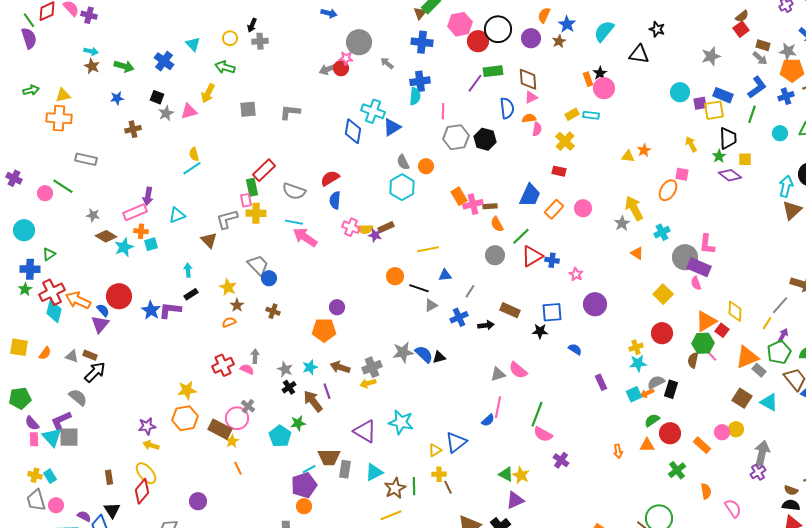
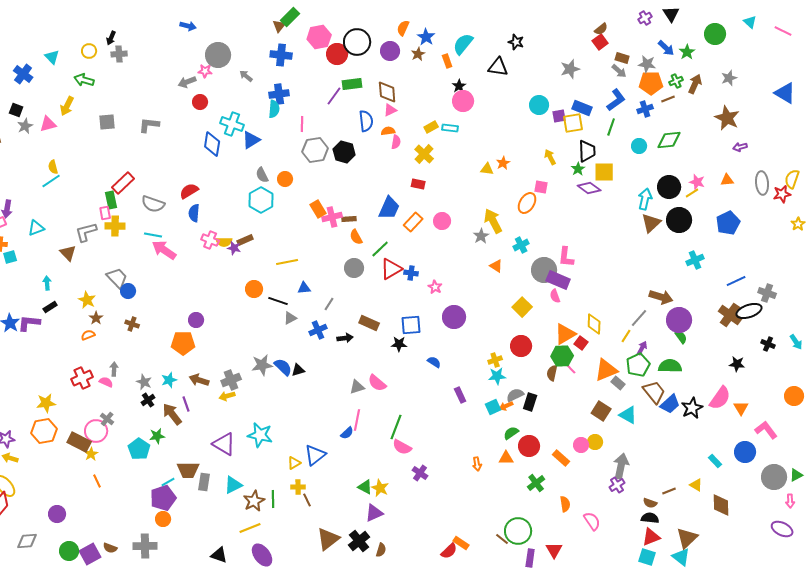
red circle: (341, 68) -> (200, 102), moved
orange rectangle: (588, 79) -> (447, 61), moved
yellow square: (745, 159) -> (604, 172), size x1.5

